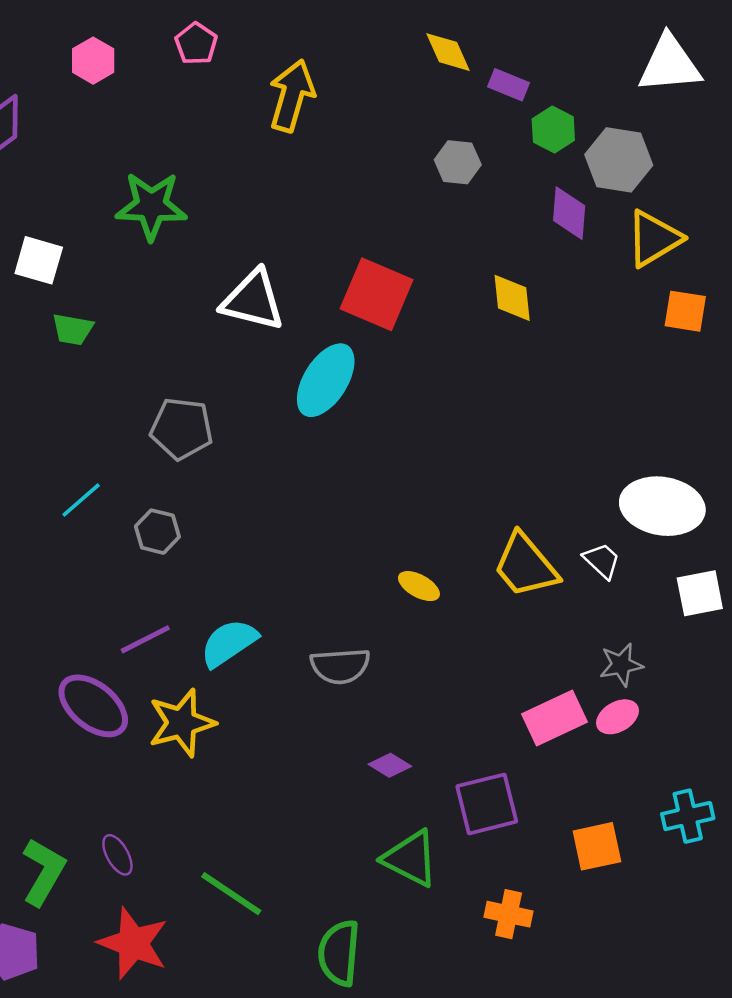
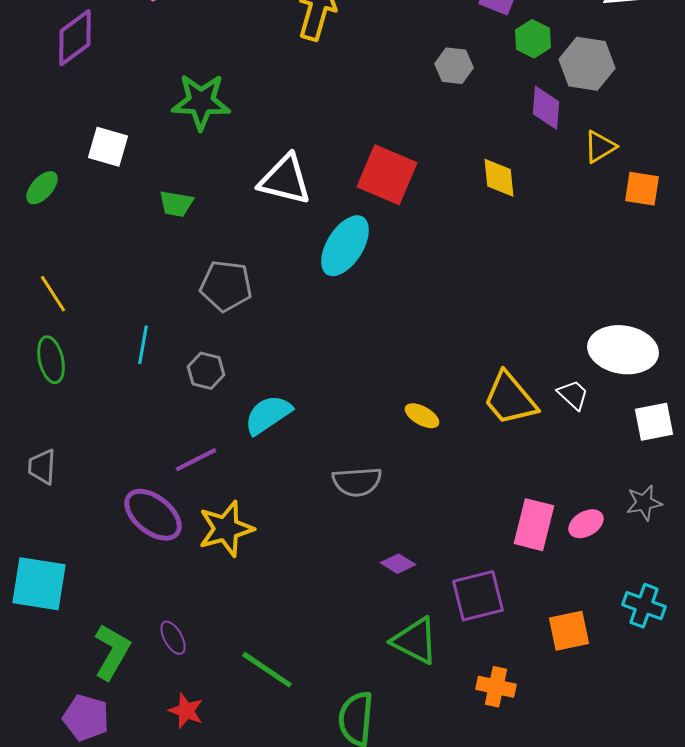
yellow triangle: (654, 239) -> (600, 147), moved, size x0.7
green trapezoid: (73, 329) -> (176, 204), moved
cyan line: (81, 500) -> (143, 345), turned -39
cyan semicircle: (229, 643) -> (268, 415), moved
gray star: (621, 665) -> (644, 503), moved
pink rectangle: (555, 718) -> (534, 525), turned -51
cyan cross: (688, 816) -> (644, 606), turned 33
red star: (133, 943) -> (186, 711), size x0.6

